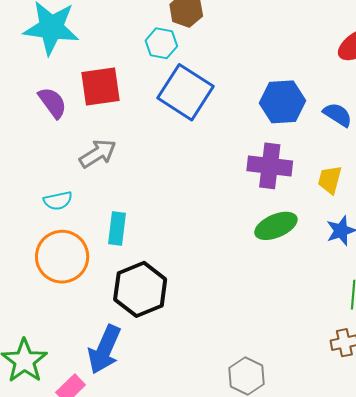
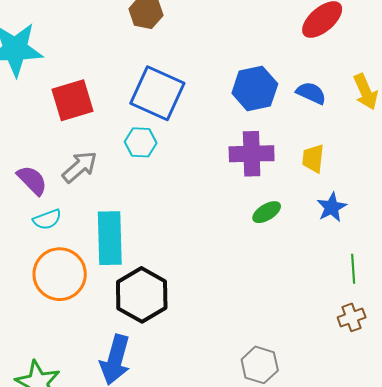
cyan hexagon: (161, 43) -> (141, 142), moved
purple semicircle: (53, 103) -> (32, 180), moved
green ellipse: (276, 226) -> (267, 212), size x0.7
cyan rectangle: (117, 228) -> (110, 238), size x1.6

